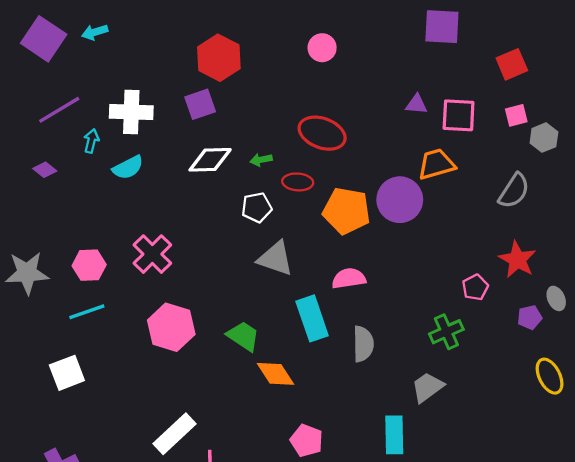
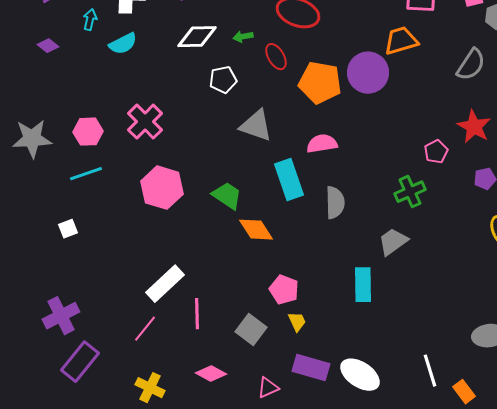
red ellipse: (298, 182) -> (276, 57), turned 56
white pentagon: (257, 207) -> (223, 80), moved
white square: (67, 373) -> (68, 229), size x0.6

